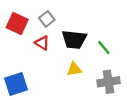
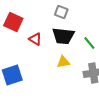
gray square: (47, 19) -> (61, 12), moved, turned -32

